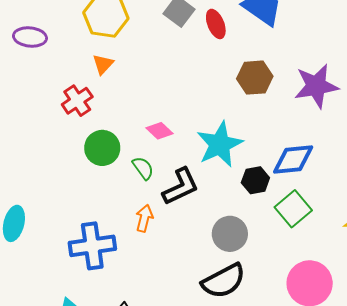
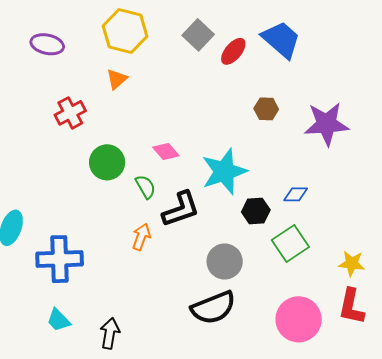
red ellipse: (216, 24) -> (233, 51), turned 56
brown hexagon: (255, 78) -> (266, 109), size x0.7
red cross: (77, 101) -> (70, 113), moved
blue diamond: (293, 159) -> (296, 194), size x0.6
blue cross: (92, 246) -> (60, 259), moved

